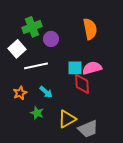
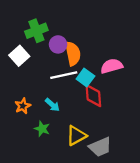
orange semicircle: (90, 29) -> (73, 54), moved
white line: (36, 66) -> (64, 75), moved
cyan square: (75, 68) -> (85, 77), turned 35
pink semicircle: (92, 68) -> (112, 66), moved

